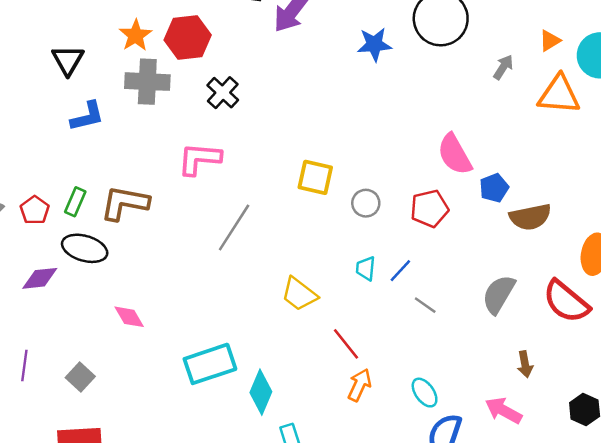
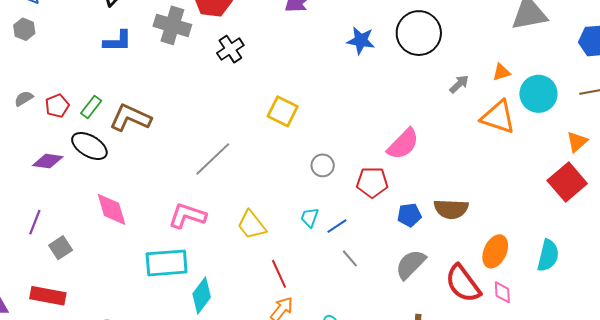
pink semicircle: (455, 154) -> (403, 144), turned -120
pink L-shape: (199, 159) -> (187, 216), moved
yellow square: (315, 177) -> (283, 111), moved
blue pentagon: (494, 188) -> (409, 215), moved
pink diamond: (129, 317) -> (111, 209), size x1.4
purple line: (24, 366) -> (35, 222), moved

